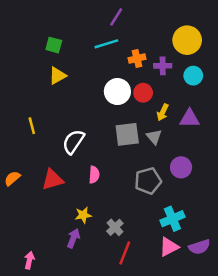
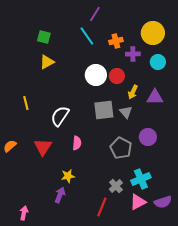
cyan line: (106, 44) -> (87, 36), turned 72
orange cross: (137, 58) -> (116, 41), moved
red triangle: (53, 180) -> (43, 147), turned -42
gray pentagon: (148, 181) -> (121, 148), turned -30
gray cross: (115, 227) -> (116, 186), moved

